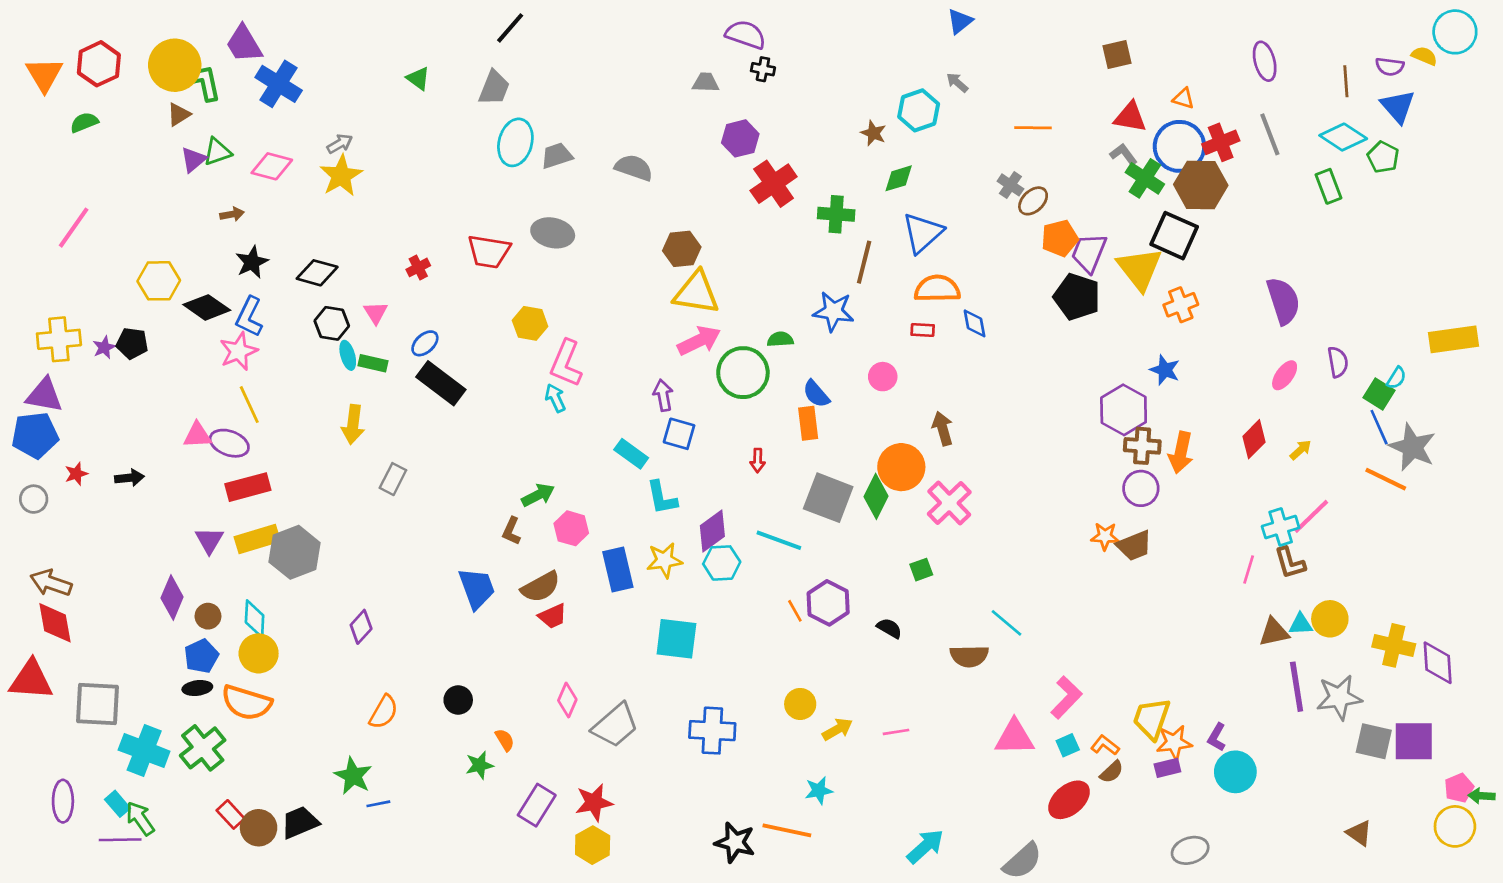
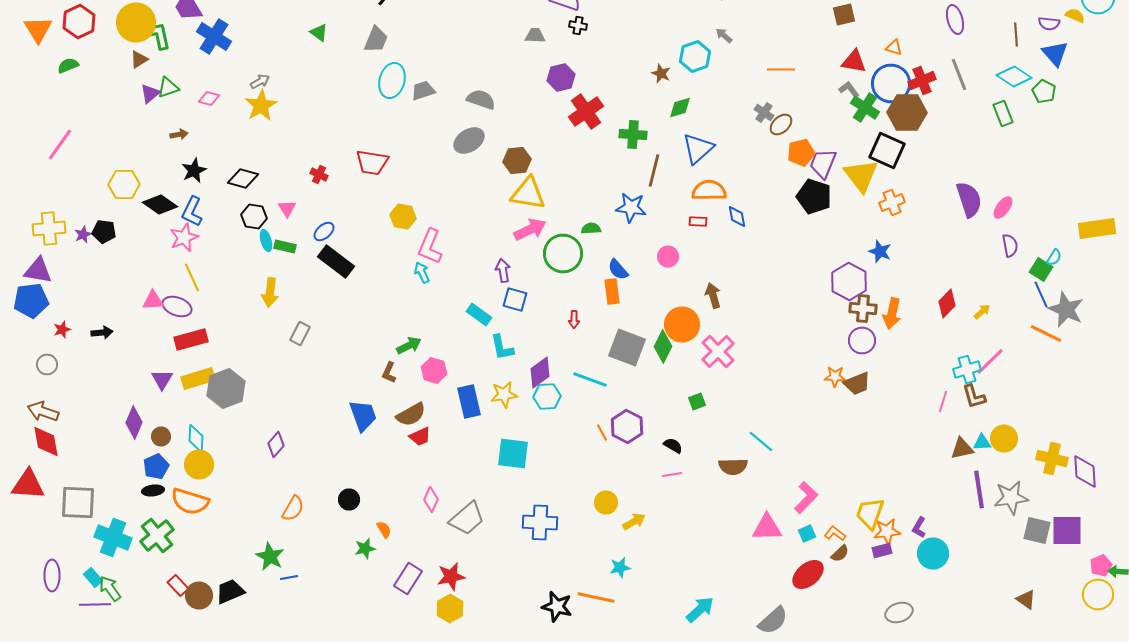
pink diamond: (272, 166) -> (209, 98), size x0.7
gray ellipse: (553, 233) -> (469, 140), moved, turned -44
red cross: (418, 267) -> (319, 174), turned -36
pink ellipse: (1285, 375) -> (1003, 208), moved
gray circle: (34, 499) -> (47, 364), moved
pink line: (896, 732) -> (672, 474), moved

